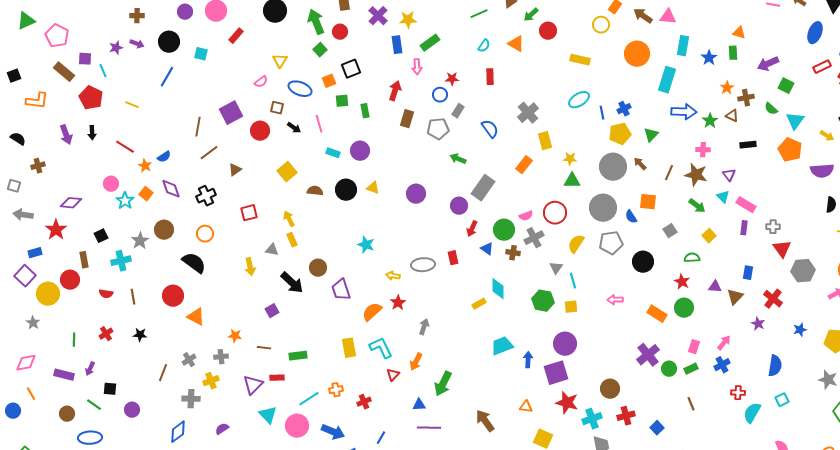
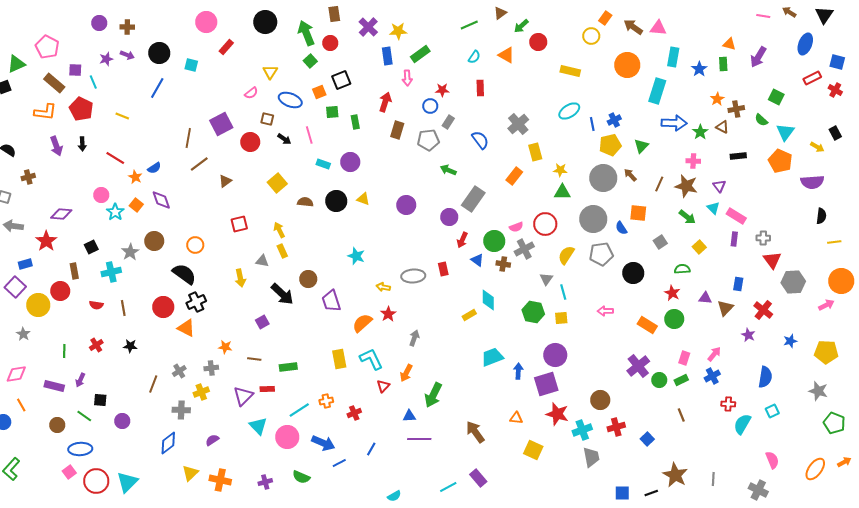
purple circle: (185, 12) -> (99, 23), moved
green triangle: (26, 21) -> (16, 64), moved
purple arrow: (768, 64) -> (758, 57), moved, turned -35
orange L-shape: (37, 101) -> (45, 112), moved
black cross: (206, 196) -> (196, 302), moved

